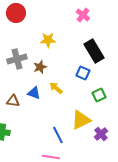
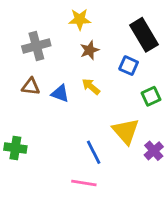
brown star: (40, 67) -> (89, 50), moved
brown triangle: (13, 101) -> (31, 86), moved
yellow triangle: (81, 120) -> (126, 131), turned -45

